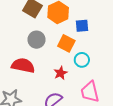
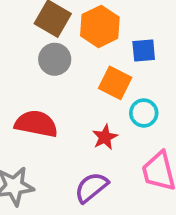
gray circle: (37, 40) -> (55, 59), moved

